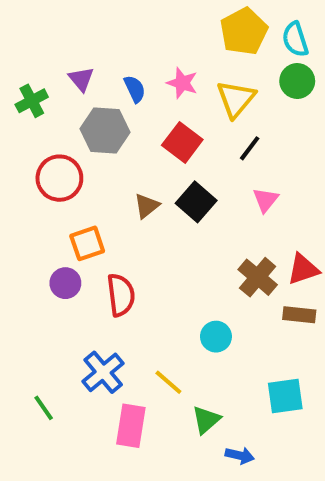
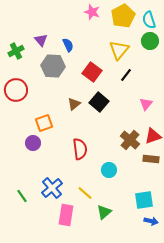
pink star: (182, 83) -> (92, 12), moved
red circle: (59, 178) -> (16, 90), moved
pink triangle: (266, 200) -> (146, 104), moved
red semicircle: (121, 295) -> (80, 149), moved
green line: (44, 408) -> (22, 196), moved
blue arrow: (240, 455) -> (151, 221), moved

